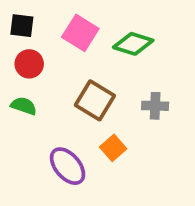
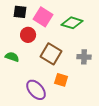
black square: (22, 26) -> (20, 12), moved
red circle: (29, 64) -> (28, 35), moved
orange square: (113, 148) -> (61, 80), turned -32

